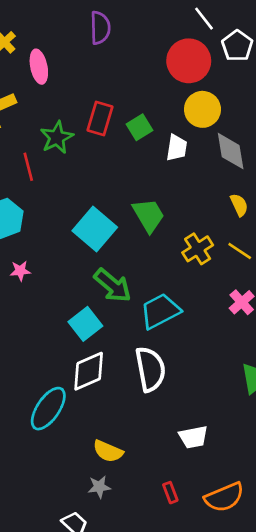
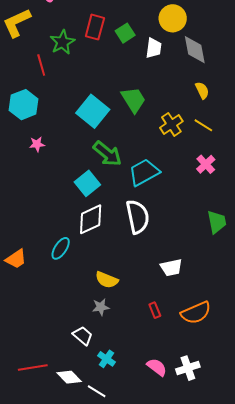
cyan ellipse: (48, 409) -> (61, 248), size x0.7

